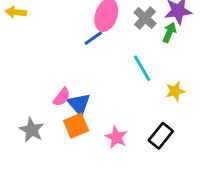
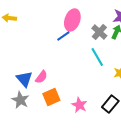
gray cross: (145, 18) -> (99, 32), moved
blue triangle: (79, 104) -> (24, 79), moved

